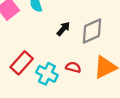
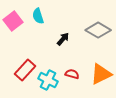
gray diamond: (92, 31) -> (98, 30), moved, turned 55

